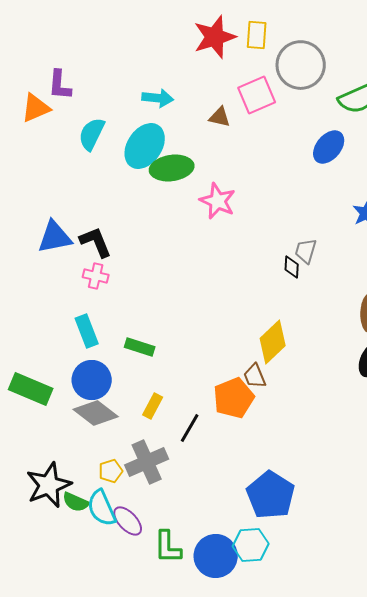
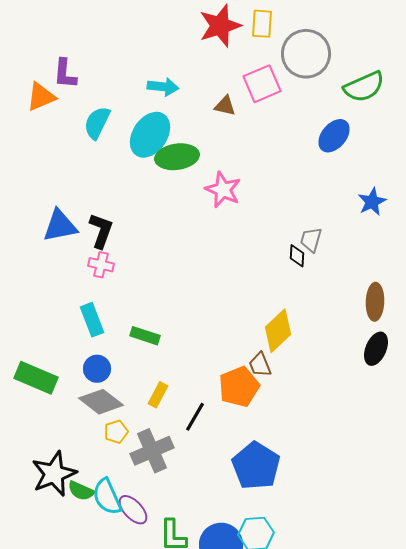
black L-shape: (96, 242) -> (101, 231), turned 42
blue circle: (92, 380) -> (97, 369), size x0.7
yellow pentagon: (111, 471) -> (116, 432), moved
blue pentagon: (271, 495) -> (256, 466), moved

